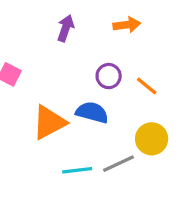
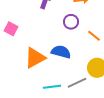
purple circle: (109, 76) -> (71, 22), moved

